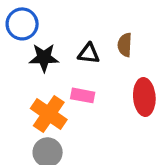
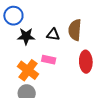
brown semicircle: (125, 45) -> (75, 30), size x1.5

